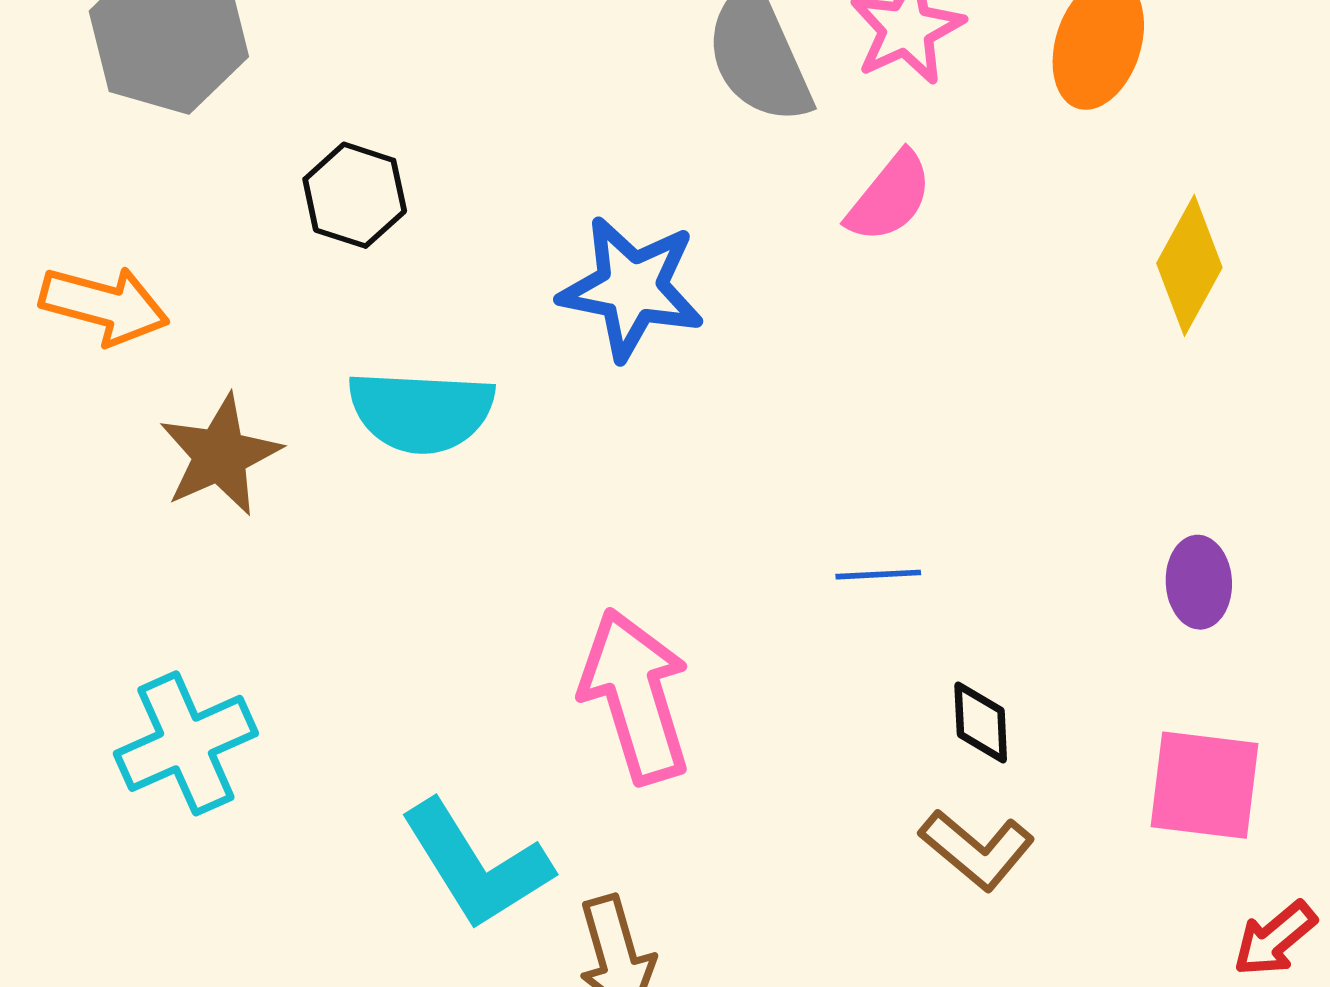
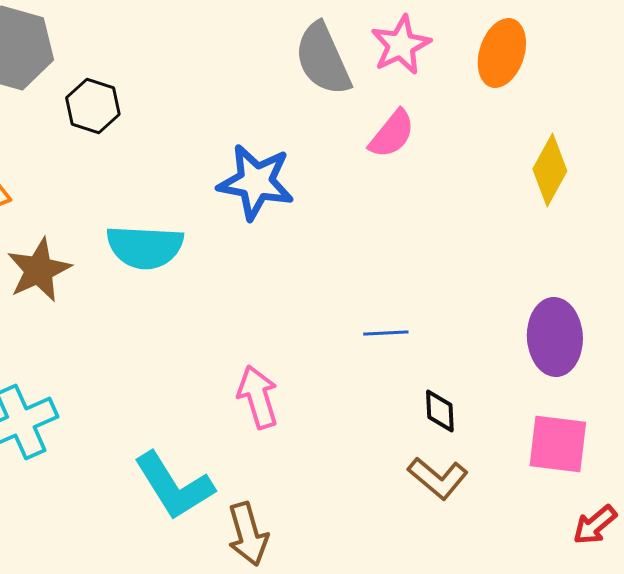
black hexagon: (355, 195) -> (93, 106), moved
purple ellipse: (1199, 582) -> (555, 337), size x1.6
pink arrow: (635, 696) -> (258, 397), size x0.7

